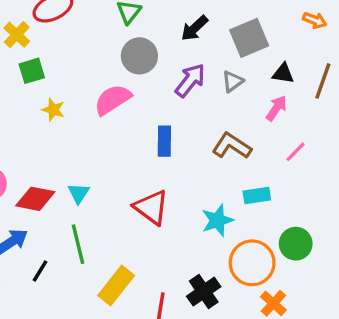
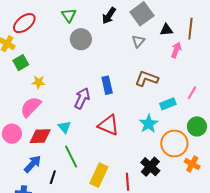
purple arrow: (190, 80) -> (82, 98), moved
pink semicircle: (113, 100) -> (31, 107), moved
pink arrow: (276, 108) -> (176, 50), moved
pink line: (295, 152) -> (192, 93), moved

